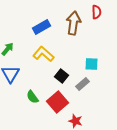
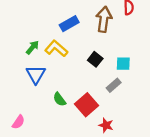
yellow L-shape: (43, 54) -> (56, 48), moved
black square: (61, 76) -> (95, 59), moved

